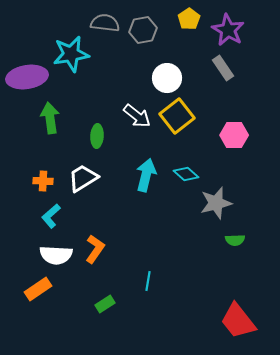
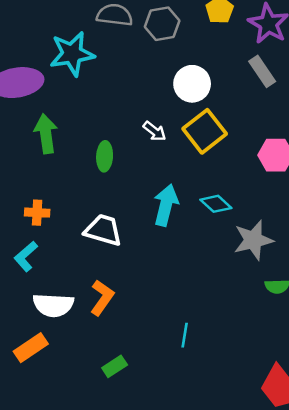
white arrow: (137, 116) -> (155, 131), size x0.7
white trapezoid: (83, 178) -> (103, 230), moved, turned 48
cyan L-shape: (51, 216) -> (26, 256), moved
cyan line: (148, 281) -> (185, 335), moved

